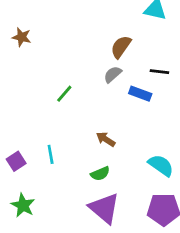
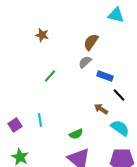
brown star: (22, 37) -> (42, 35), moved
black line: (159, 72) -> (119, 95), moved, turned 40
brown arrow: (106, 139) -> (101, 109), moved

